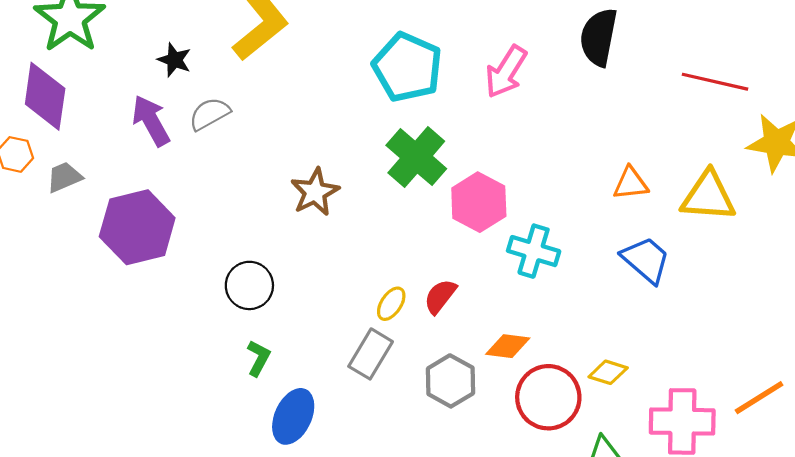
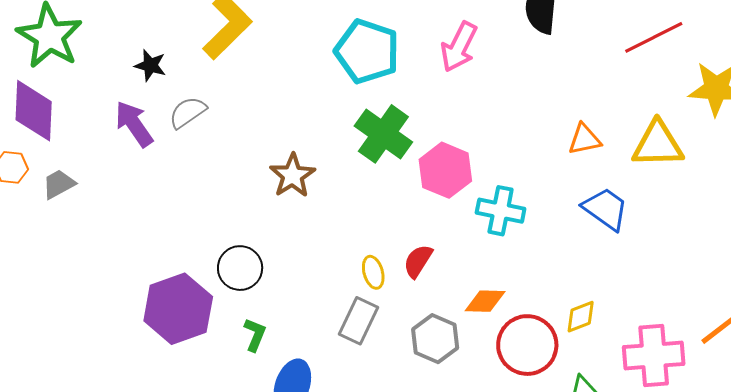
red line: (715, 82) -> (654, 37), turned -34
purple hexagon: (137, 227) -> (178, 309), moved
yellow ellipse: (391, 304) -> (373, 272), turned -44
yellow diamond: (608, 372) -> (581, 317), turned -33

